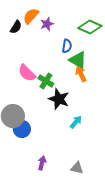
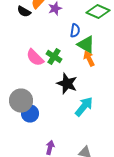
black semicircle: (16, 27) -> (24, 12), turned 88
green cross: (46, 81) -> (54, 57), moved
cyan arrow: (76, 122) -> (84, 107), size x1.5

